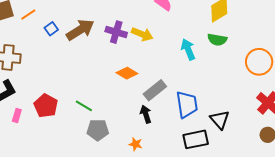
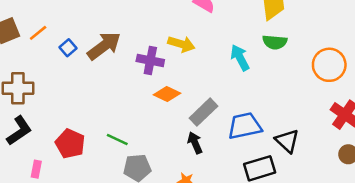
purple cross: (116, 32) -> (150, 61), moved
blue trapezoid: (187, 104) -> (245, 126), turned -88
pink rectangle: (17, 116) -> (36, 169), moved

